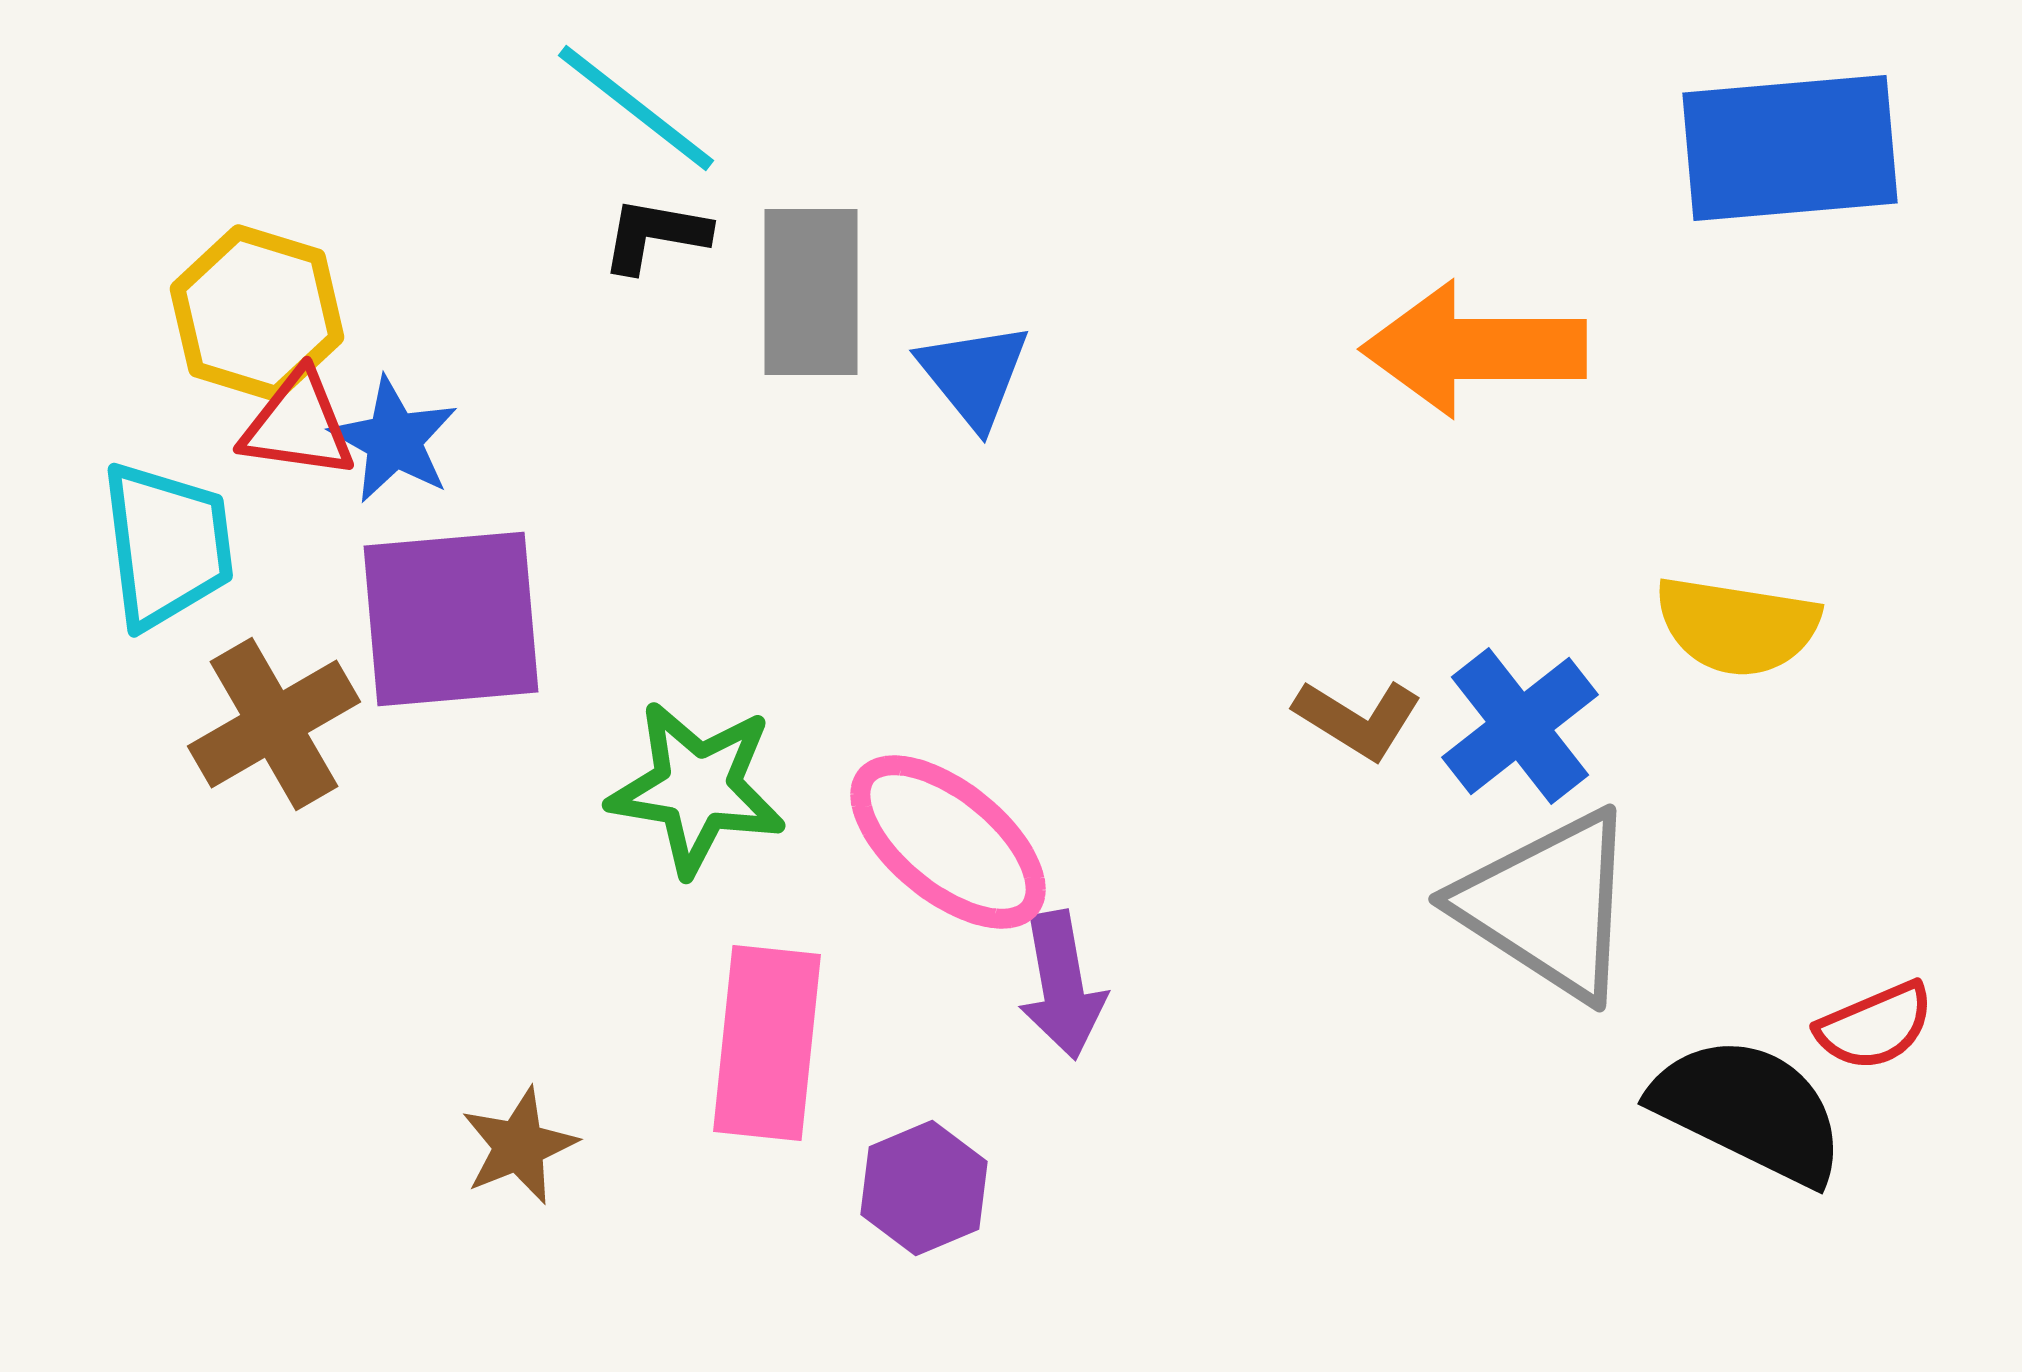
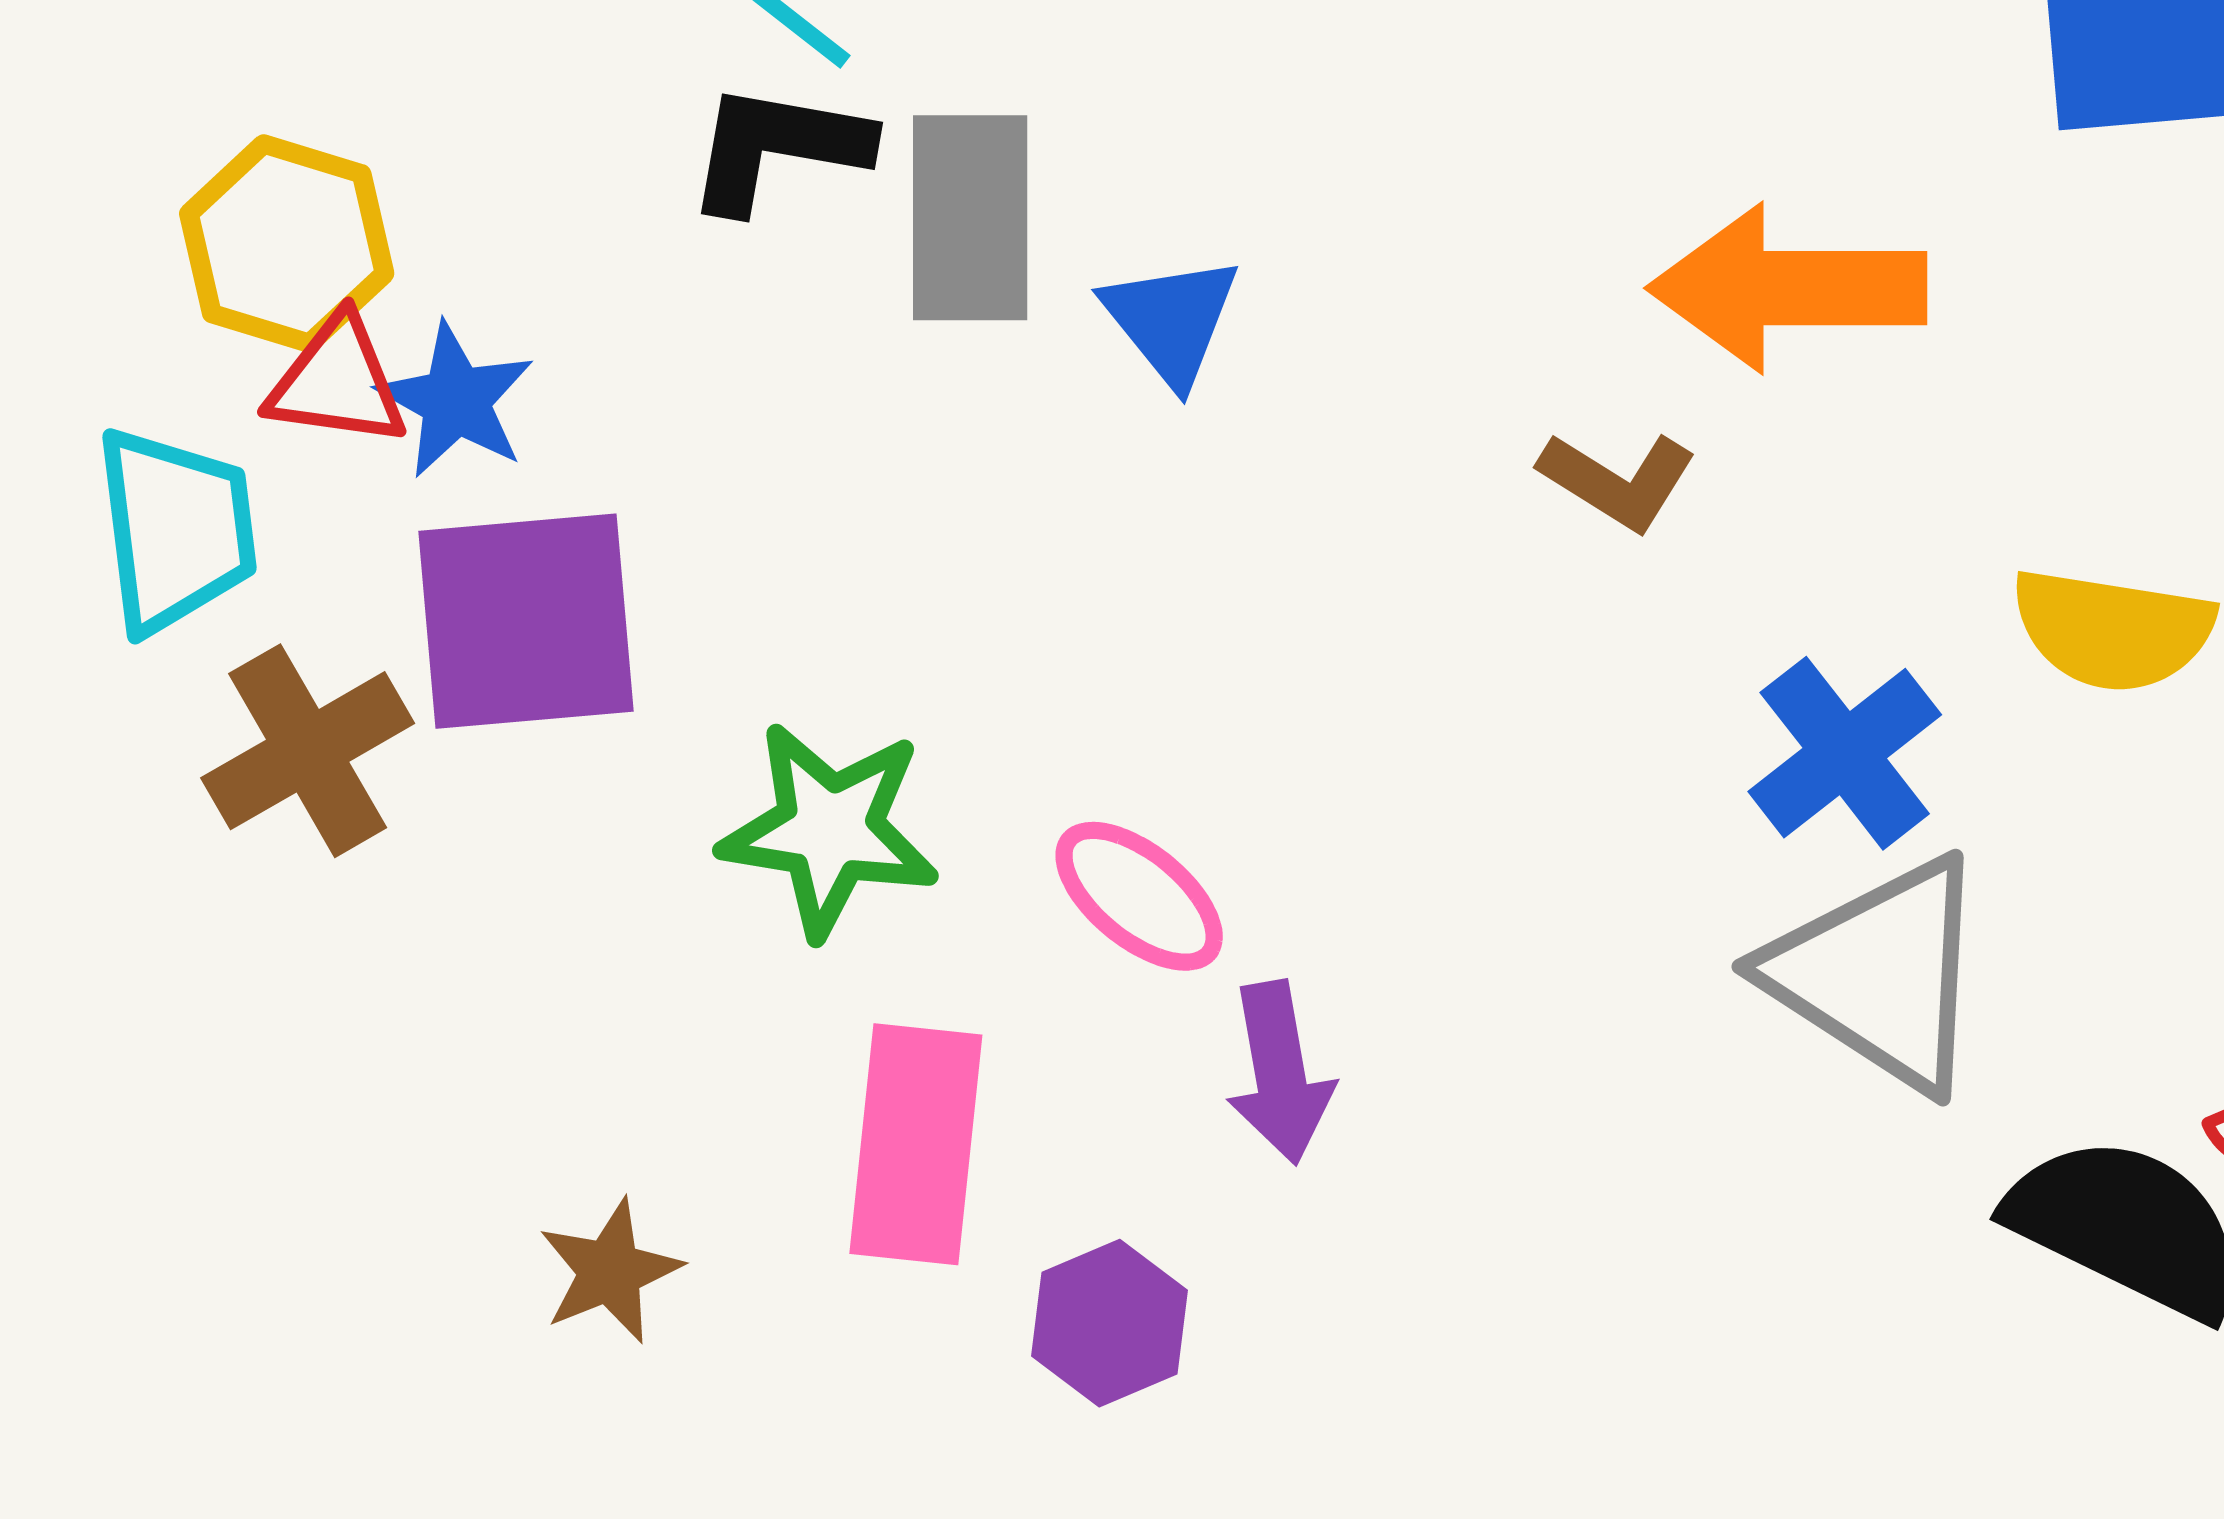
black L-shape: (655, 235) -> (778, 147), size x1.4
brown L-shape: (1358, 719) -> (1618, 481), moved
pink ellipse: (948, 842) -> (1139, 896), size x0.7

